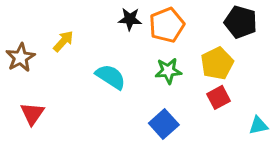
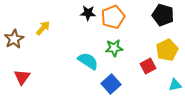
yellow pentagon: (217, 63) -> (167, 50), moved
cyan semicircle: (111, 77) -> (88, 61), moved

